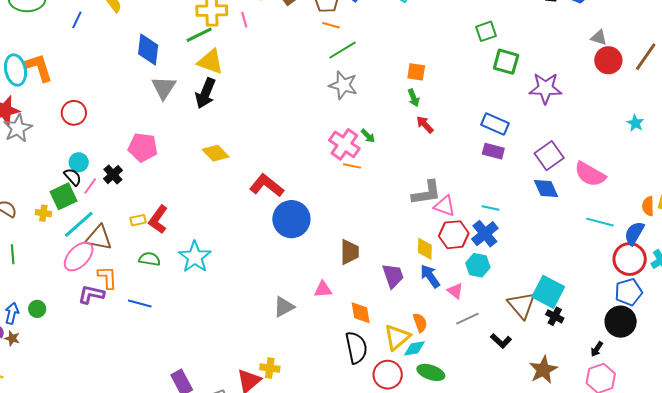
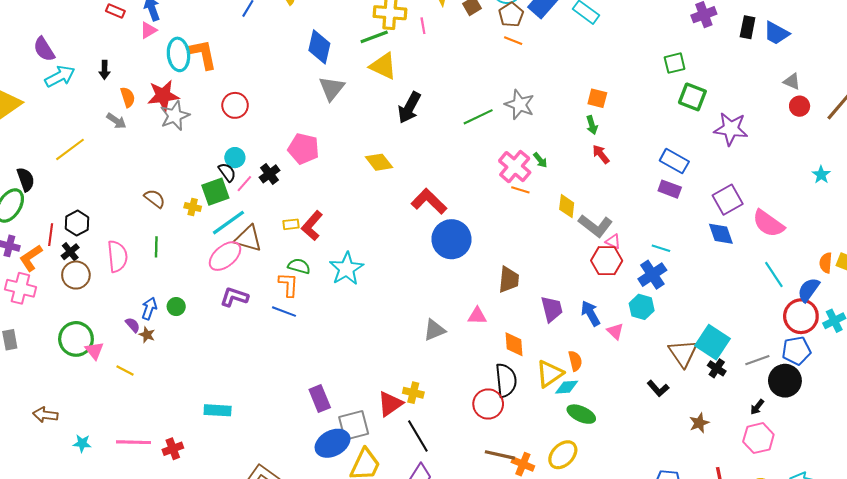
green line: (342, 50) -> (478, 117), moved
red circle: (608, 60) -> (800, 106), size x0.7
black arrow: (205, 93) -> (409, 108), moved
gray L-shape: (426, 193) -> (595, 226), turned 40
pink triangle: (445, 206) -> (613, 241), size x0.7
cyan line: (600, 222) -> (774, 274), turned 36
red hexagon: (454, 235) -> (607, 261), moved
yellow diamond: (425, 249) -> (567, 206), moved
orange L-shape: (107, 277) -> (288, 285), moved
gray line: (467, 319) -> (757, 360), moved
brown star: (543, 370) -> (699, 423), size x0.7
red circle: (388, 375) -> (488, 404), moved

